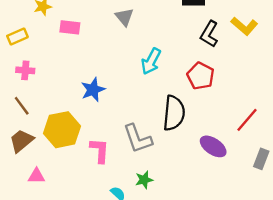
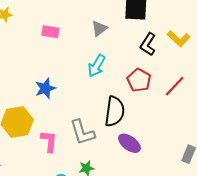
gray triangle: (124, 17) -> (99, 28), moved, turned 30
pink rectangle: (70, 27) -> (50, 32), moved
red line: (247, 120) -> (175, 86), moved
purple ellipse: (213, 146) -> (129, 143), moved

